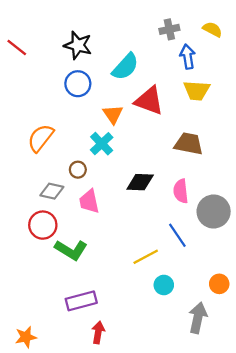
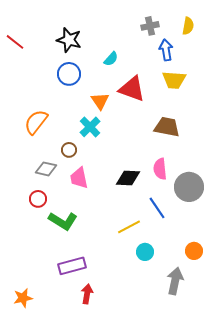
yellow semicircle: (212, 29) -> (188, 26), turned 72
cyan semicircle: (125, 67) -> (111, 59), size x0.6
black diamond: (140, 182) -> (128, 178), moved
red circle: (43, 225) -> (38, 199), size x0.7

